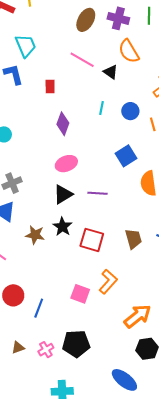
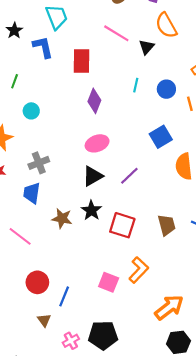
black triangle: (111, 72) -> (146, 47), turned 35
red rectangle: (50, 87) -> (82, 61), size x1.6
purple line: (97, 193) -> (129, 176), turned -48
brown triangle: (18, 348) -> (44, 320), moved, turned -48

